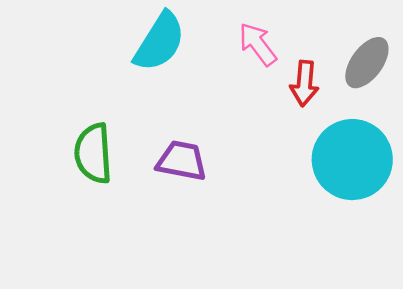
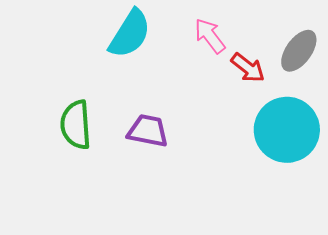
red arrow: (304, 83) -> (248, 68), turned -57

